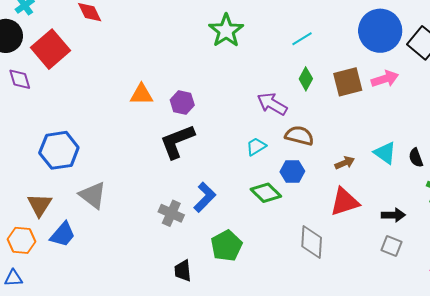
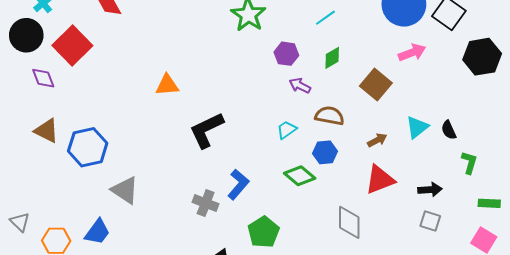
green diamond: (306, 79) -> (332, 58), turned 35
brown square: (348, 82) -> (376, 84), moved, turned -32
purple hexagon: (182, 103) -> (286, 54), moved
purple arrow: (272, 104) -> (300, 86), size x0.7
cyan triangle: (385, 153) -> (417, 127), turned 50
brown triangle: (39, 205) -> (46, 131), moved, turned -32

